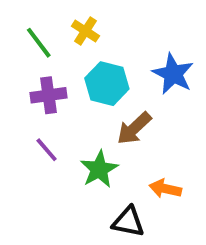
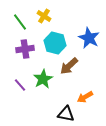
purple line: (47, 150) -> (20, 85), moved
green star: (99, 169) -> (43, 79), moved
orange arrow: (165, 189) -> (85, 97), turned -42

